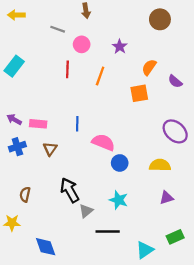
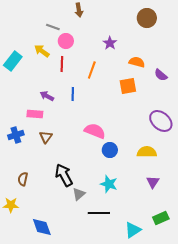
yellow arrow: (16, 15) -> (42, 51), moved, turned 35
pink circle: (82, 44) -> (66, 41), moved
orange semicircle: (149, 67) -> (137, 62), turned 70
purple arrow: (14, 119) -> (47, 96), moved
blue line: (77, 124) -> (73, 94), moved
purple triangle: (166, 198) -> (153, 182), turned -40

